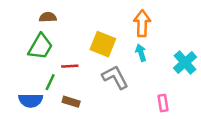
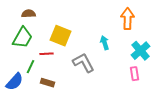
orange arrow: (142, 23) -> (128, 19), moved
yellow square: (103, 44) -> (61, 36), moved
blue semicircle: (31, 100) -> (15, 82), turned -48
pink rectangle: (163, 103) -> (135, 74), moved

